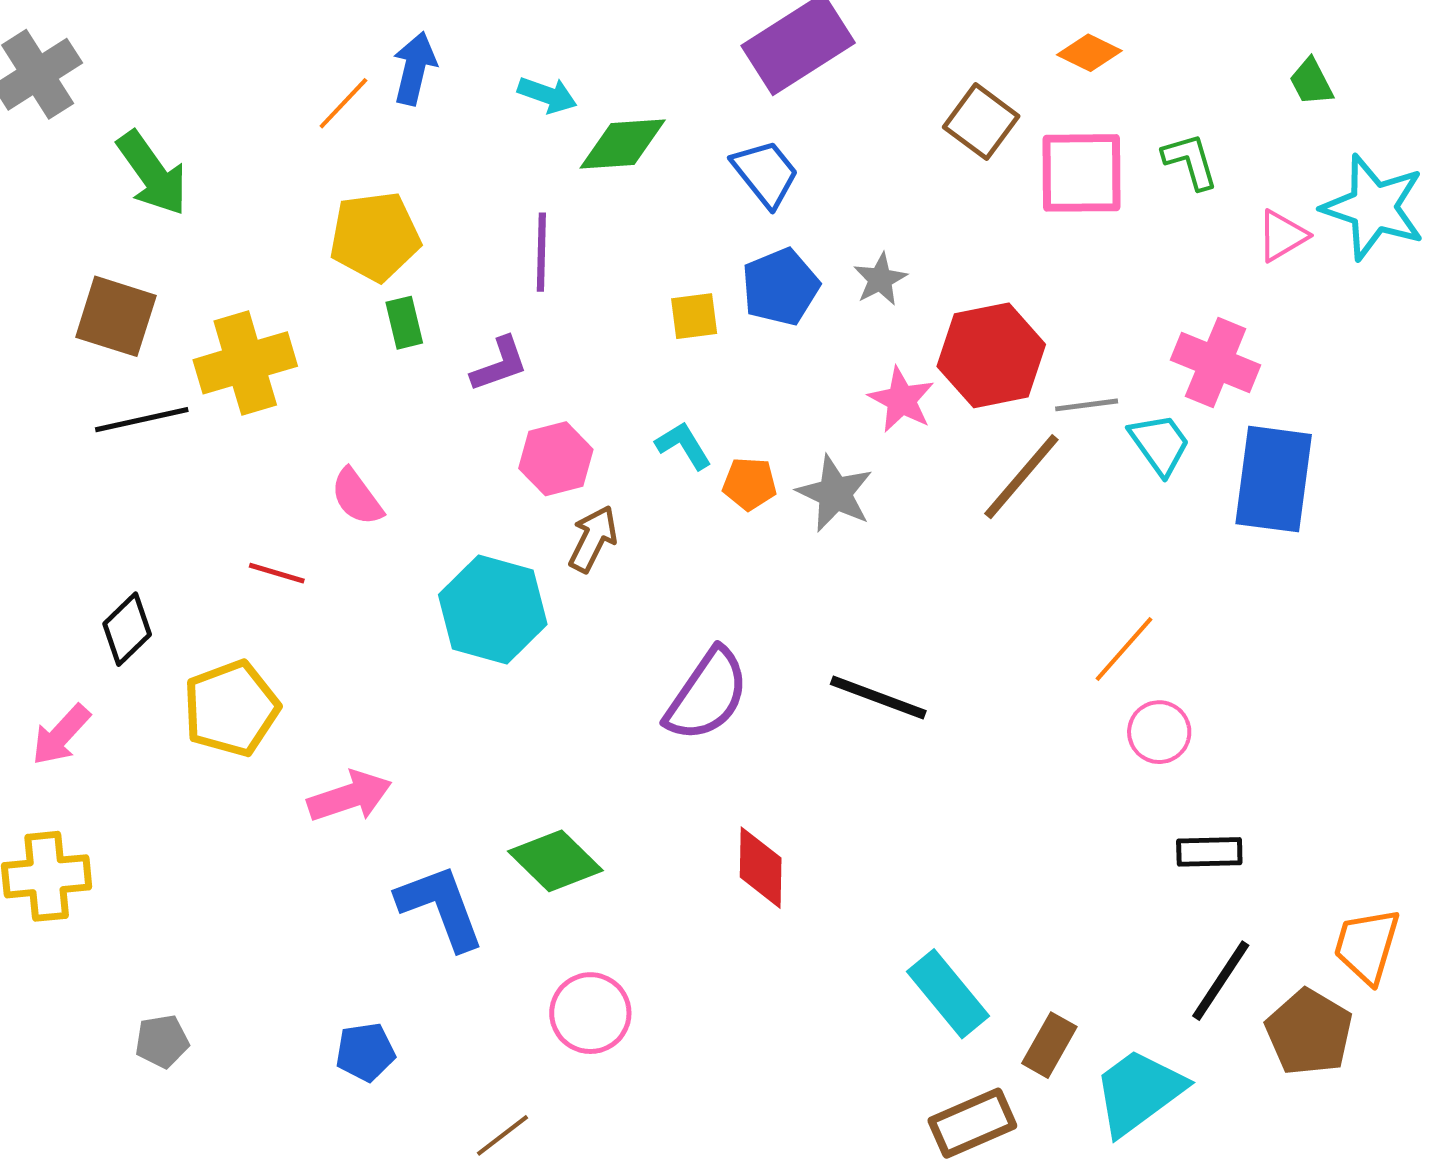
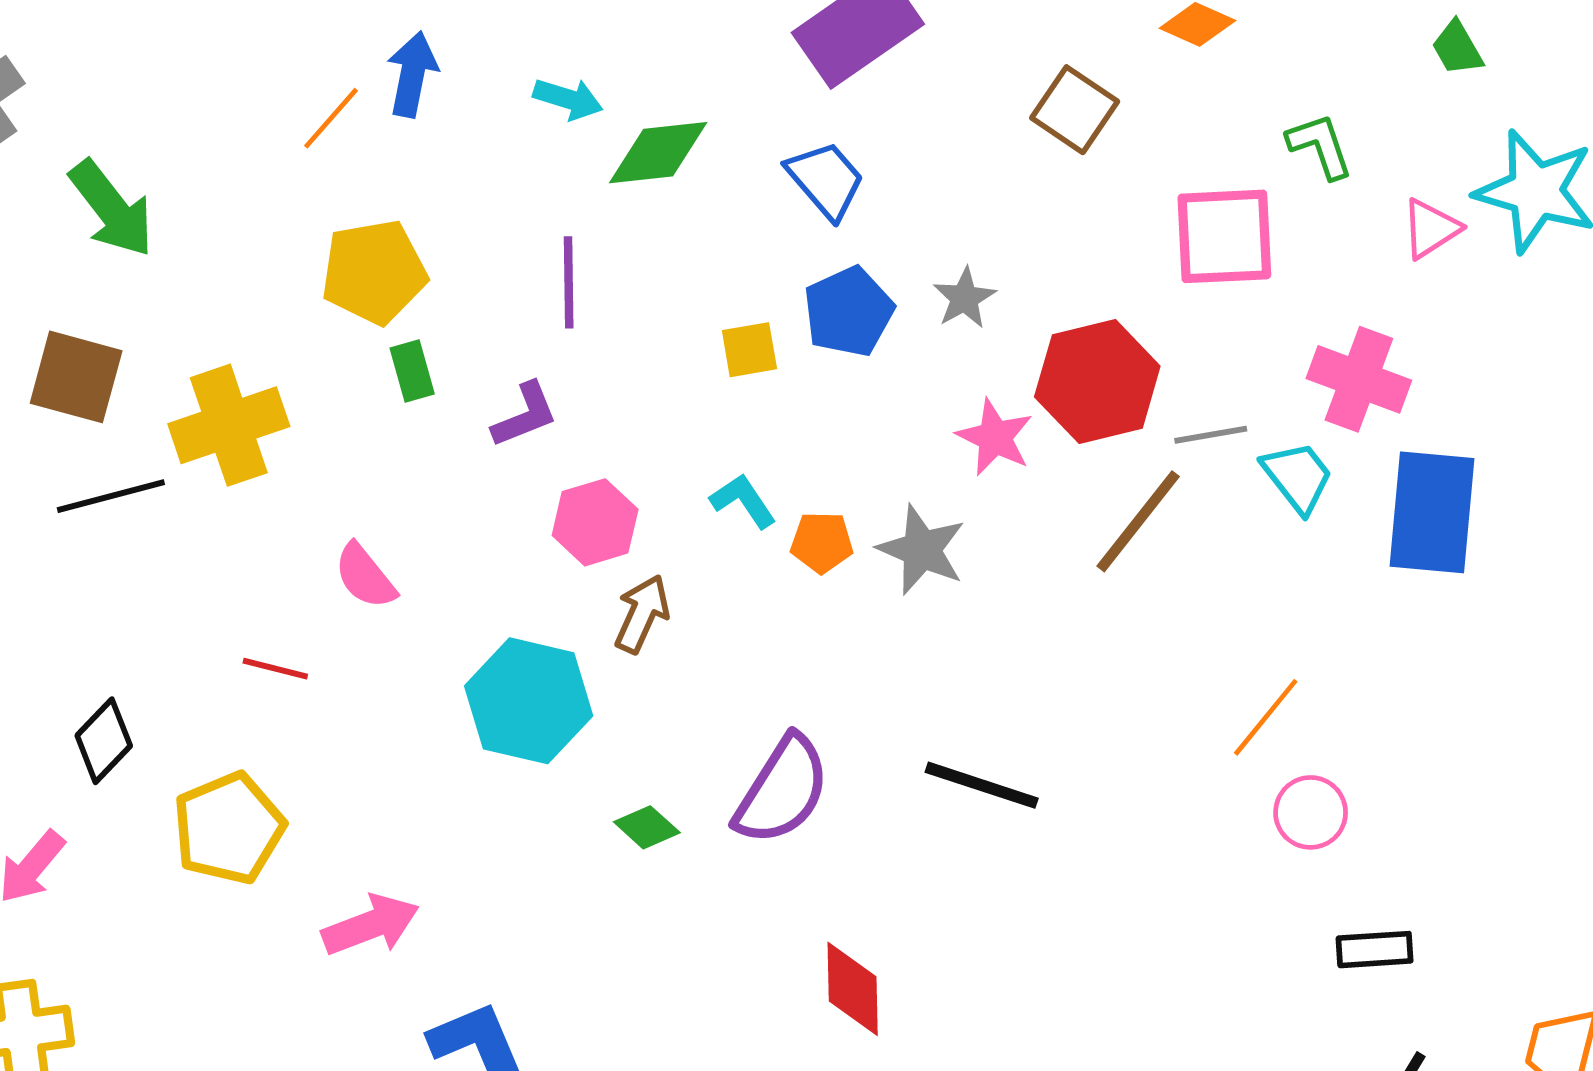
pink square: (1082, 173) -> (1224, 236), moved
green diamond: (555, 861) -> (647, 827), moved, size x0.6

